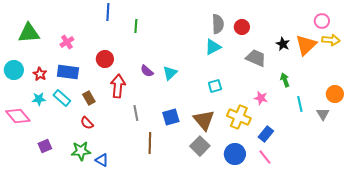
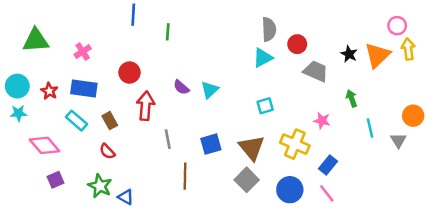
red circle: (242, 27) -> (297, 44), moved
yellow arrow: (331, 40) -> (408, 49), turned -102
cyan star: (39, 99) -> (19, 113), moved
pink diamond: (18, 116) -> (44, 145), moved
green star: (81, 151) -> (100, 186), turned 30

